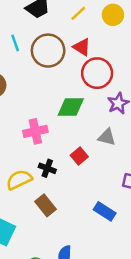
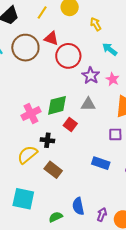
green diamond: (71, 107) -> (57, 105), moved

